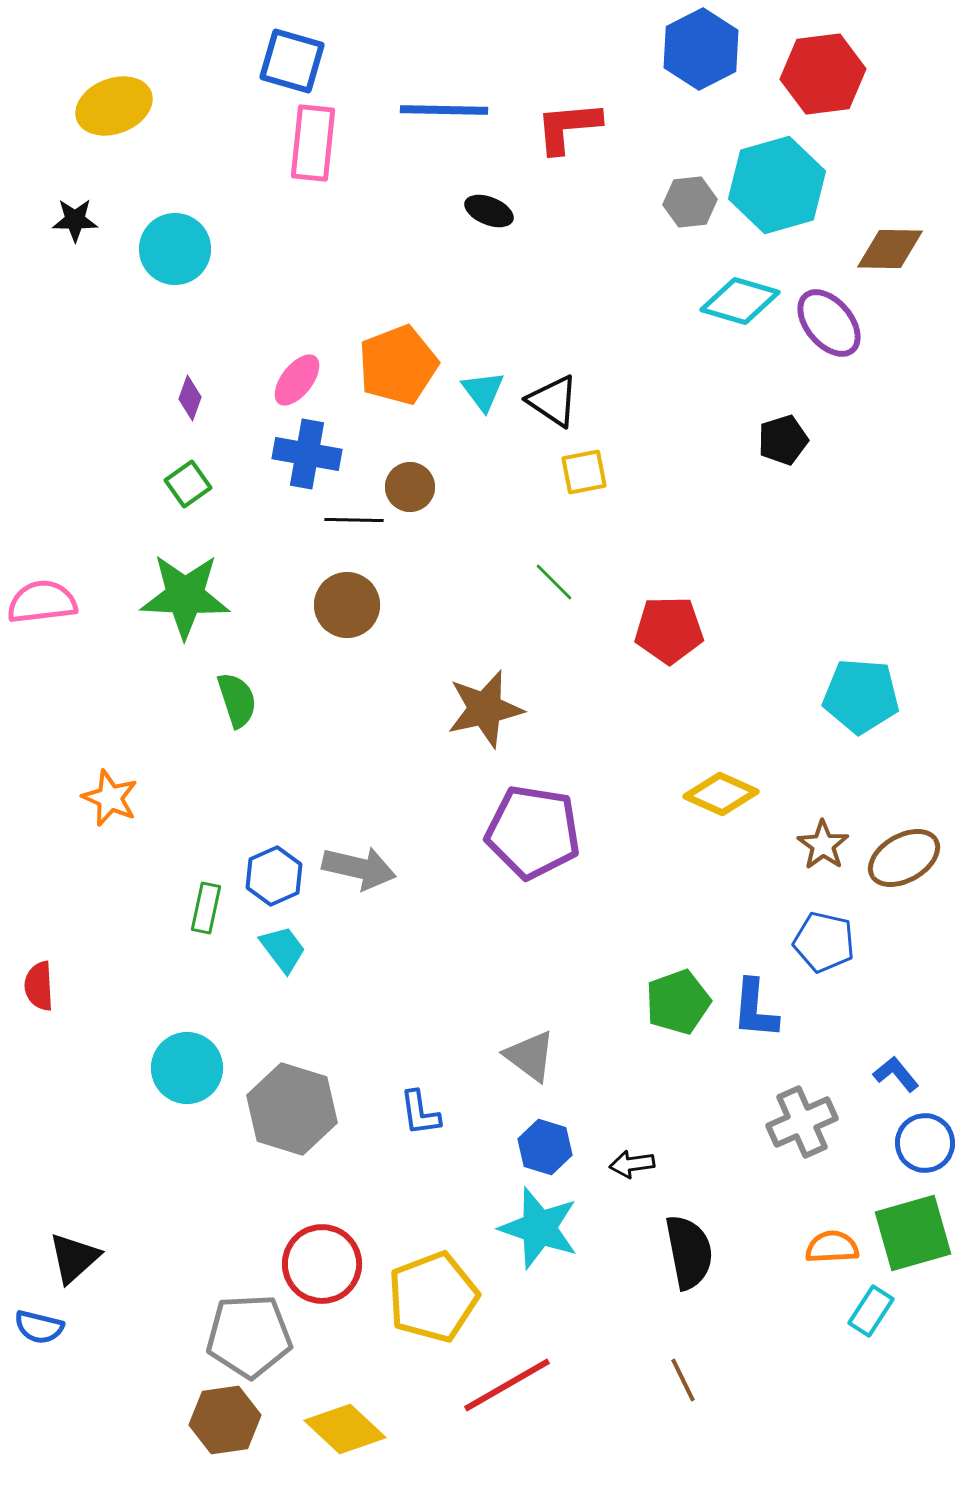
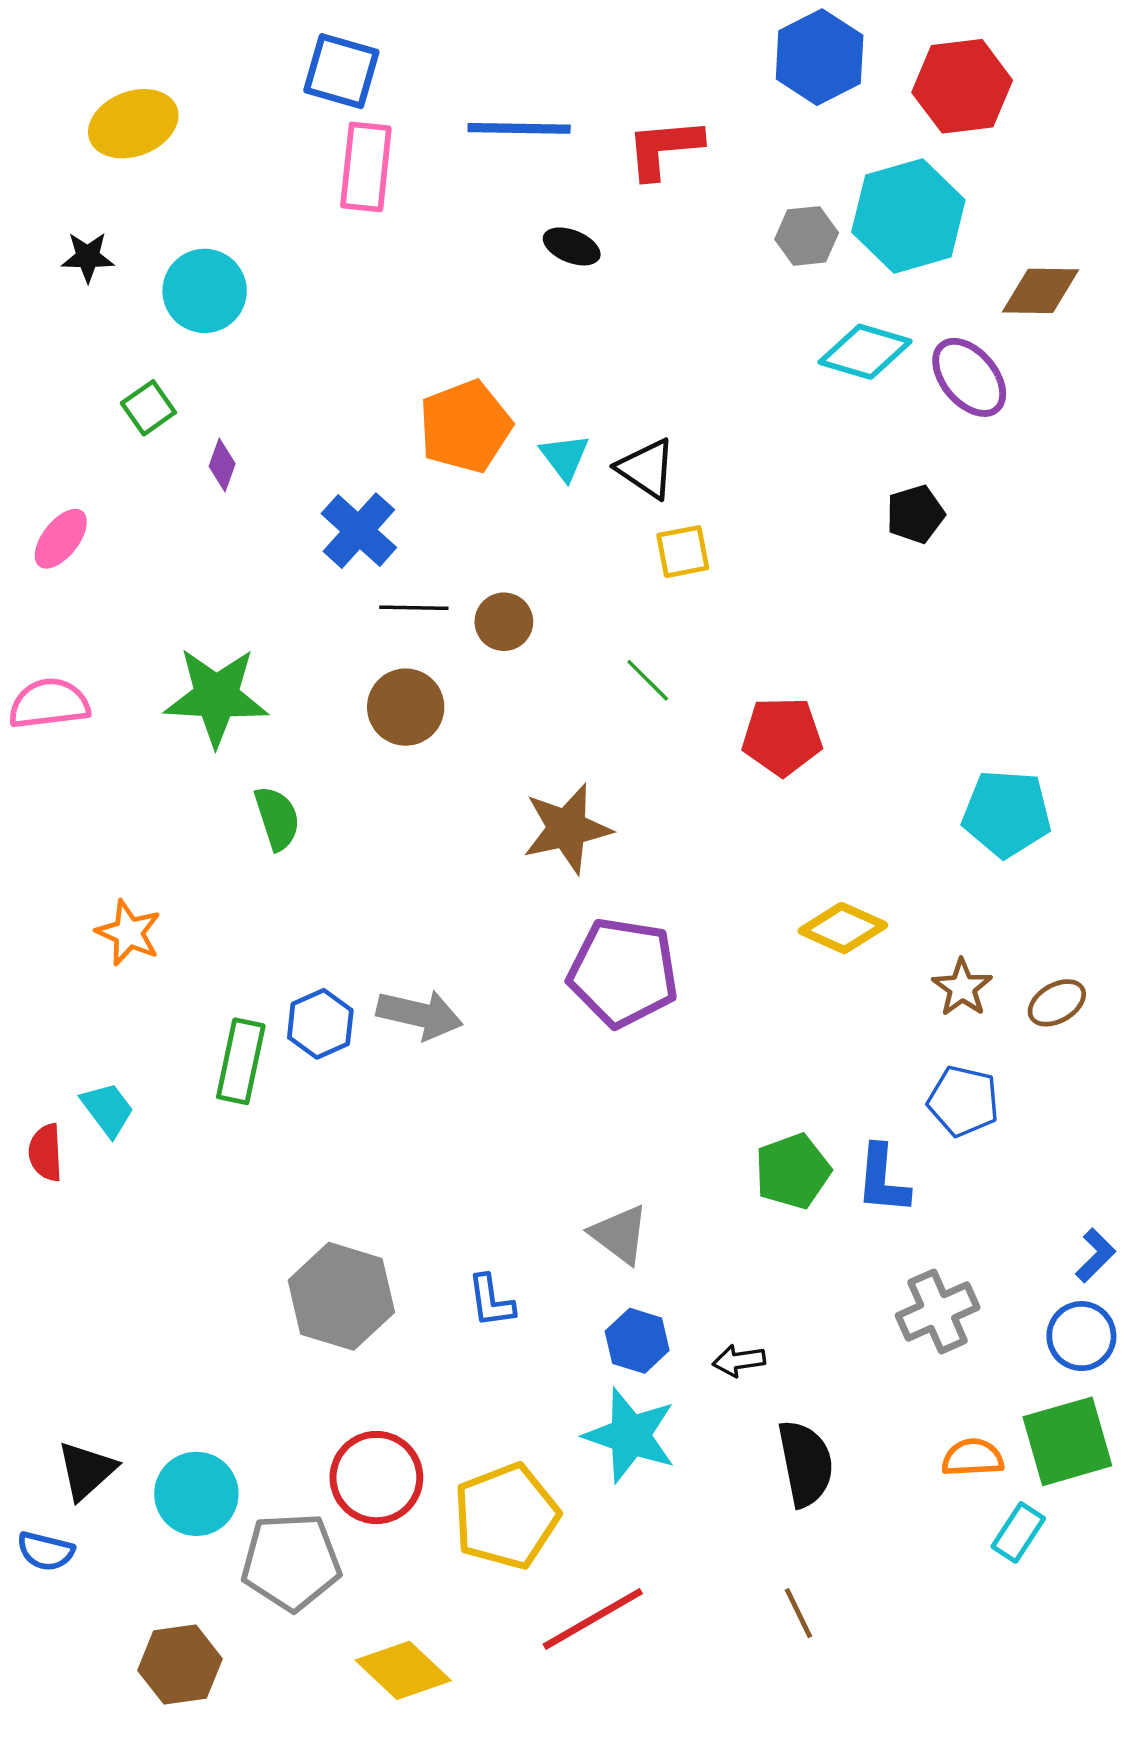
pink ellipse: (297, 380) -> (61, 539), moved
blue cross: (307, 454) -> (359, 531), turned 32
green square: (188, 484) -> (148, 408), moved
brown circle: (410, 487) -> (504, 622), moved
brown ellipse: (904, 858) -> (1057, 1003), size x0.7
green rectangle: (206, 908) -> (241, 1061), size x1.4
cyan trapezoid: (283, 949) -> (108, 1109), moved
cyan circle: (187, 1068) -> (196, 1494), moved
blue L-shape: (896, 1074) -> (1095, 1255), moved, turned 84
brown hexagon: (225, 1420) -> (180, 1665), moved

